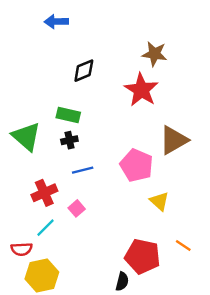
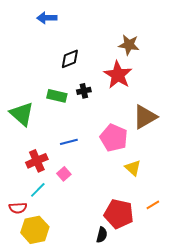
black cross: (69, 140) -> (84, 91), moved
orange line: (183, 246) -> (153, 205), turned -64

